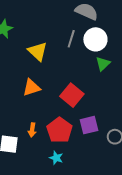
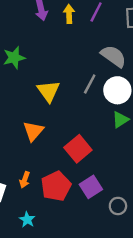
orange triangle: (31, 88) -> (33, 131), turned -42
purple square: (89, 125) -> (91, 187), turned -30
cyan star: (56, 158) -> (27, 220), moved

